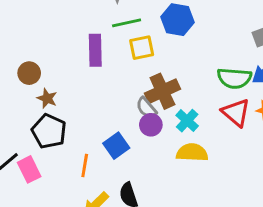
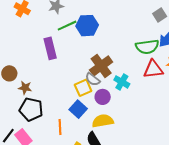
blue hexagon: (178, 20) -> (87, 26), moved
yellow square: (142, 48) -> (83, 88), moved
red triangle: (236, 113) -> (153, 69), turned -35
purple circle: (151, 125) -> (103, 97), moved
yellow semicircle: (192, 153) -> (103, 121), moved

